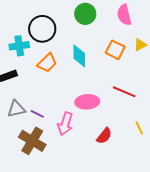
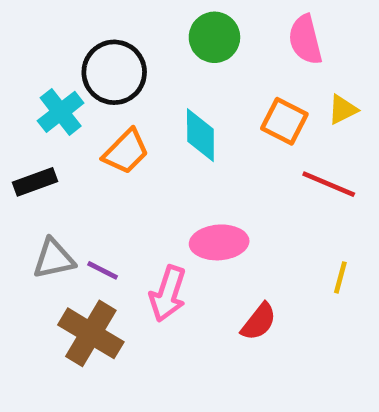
cyan cross: (19, 46) -> (61, 112), turned -30
red line: (124, 92) -> (329, 184), moved
yellow line: (139, 128) -> (340, 277), moved, turned 40

